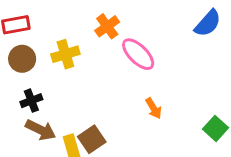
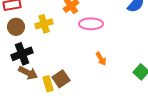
pink ellipse: (138, 54) -> (91, 24), turned -45
black cross: (31, 101) -> (22, 54), size x1.5

